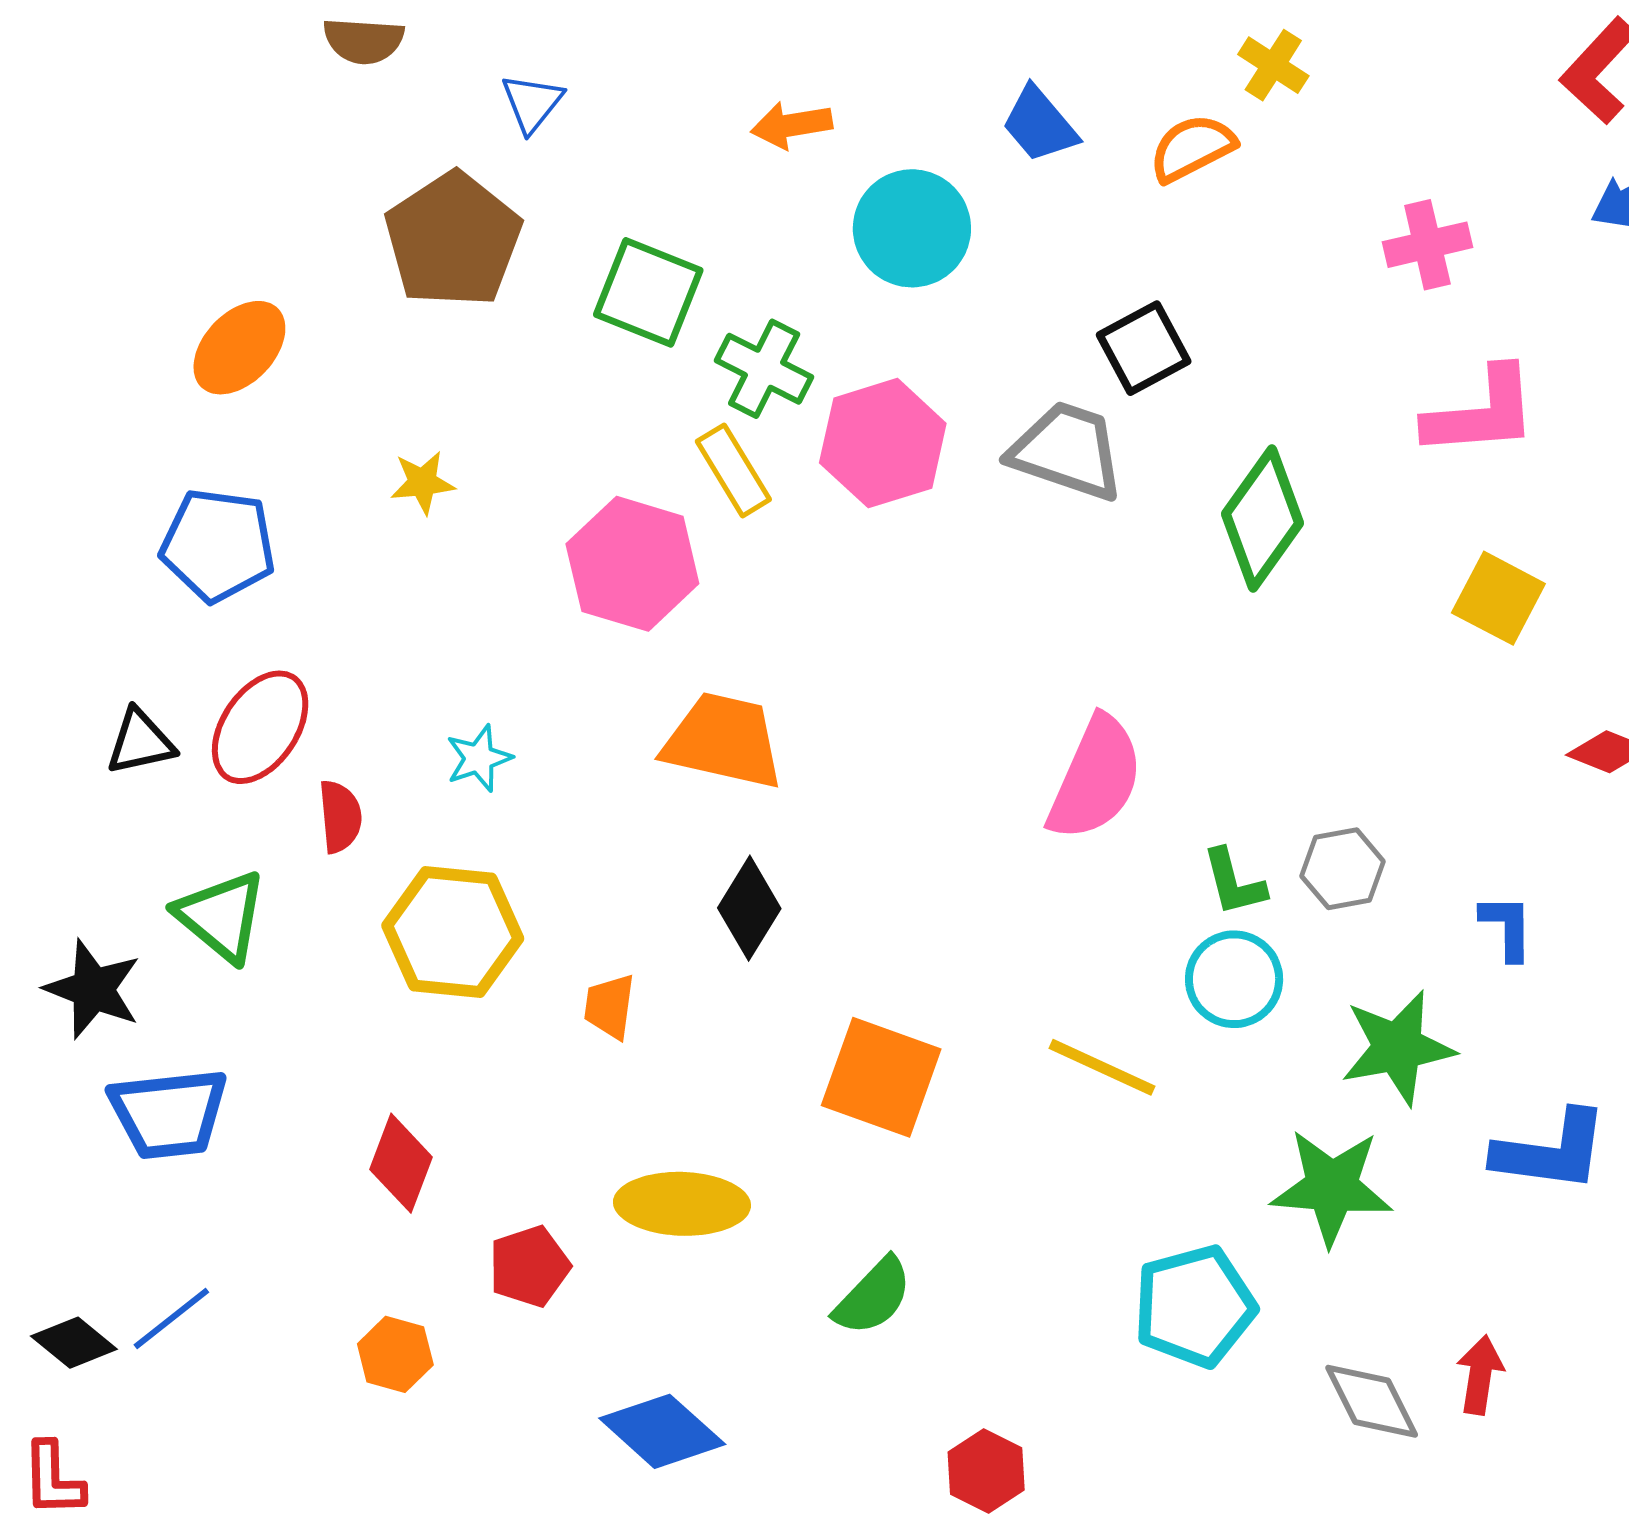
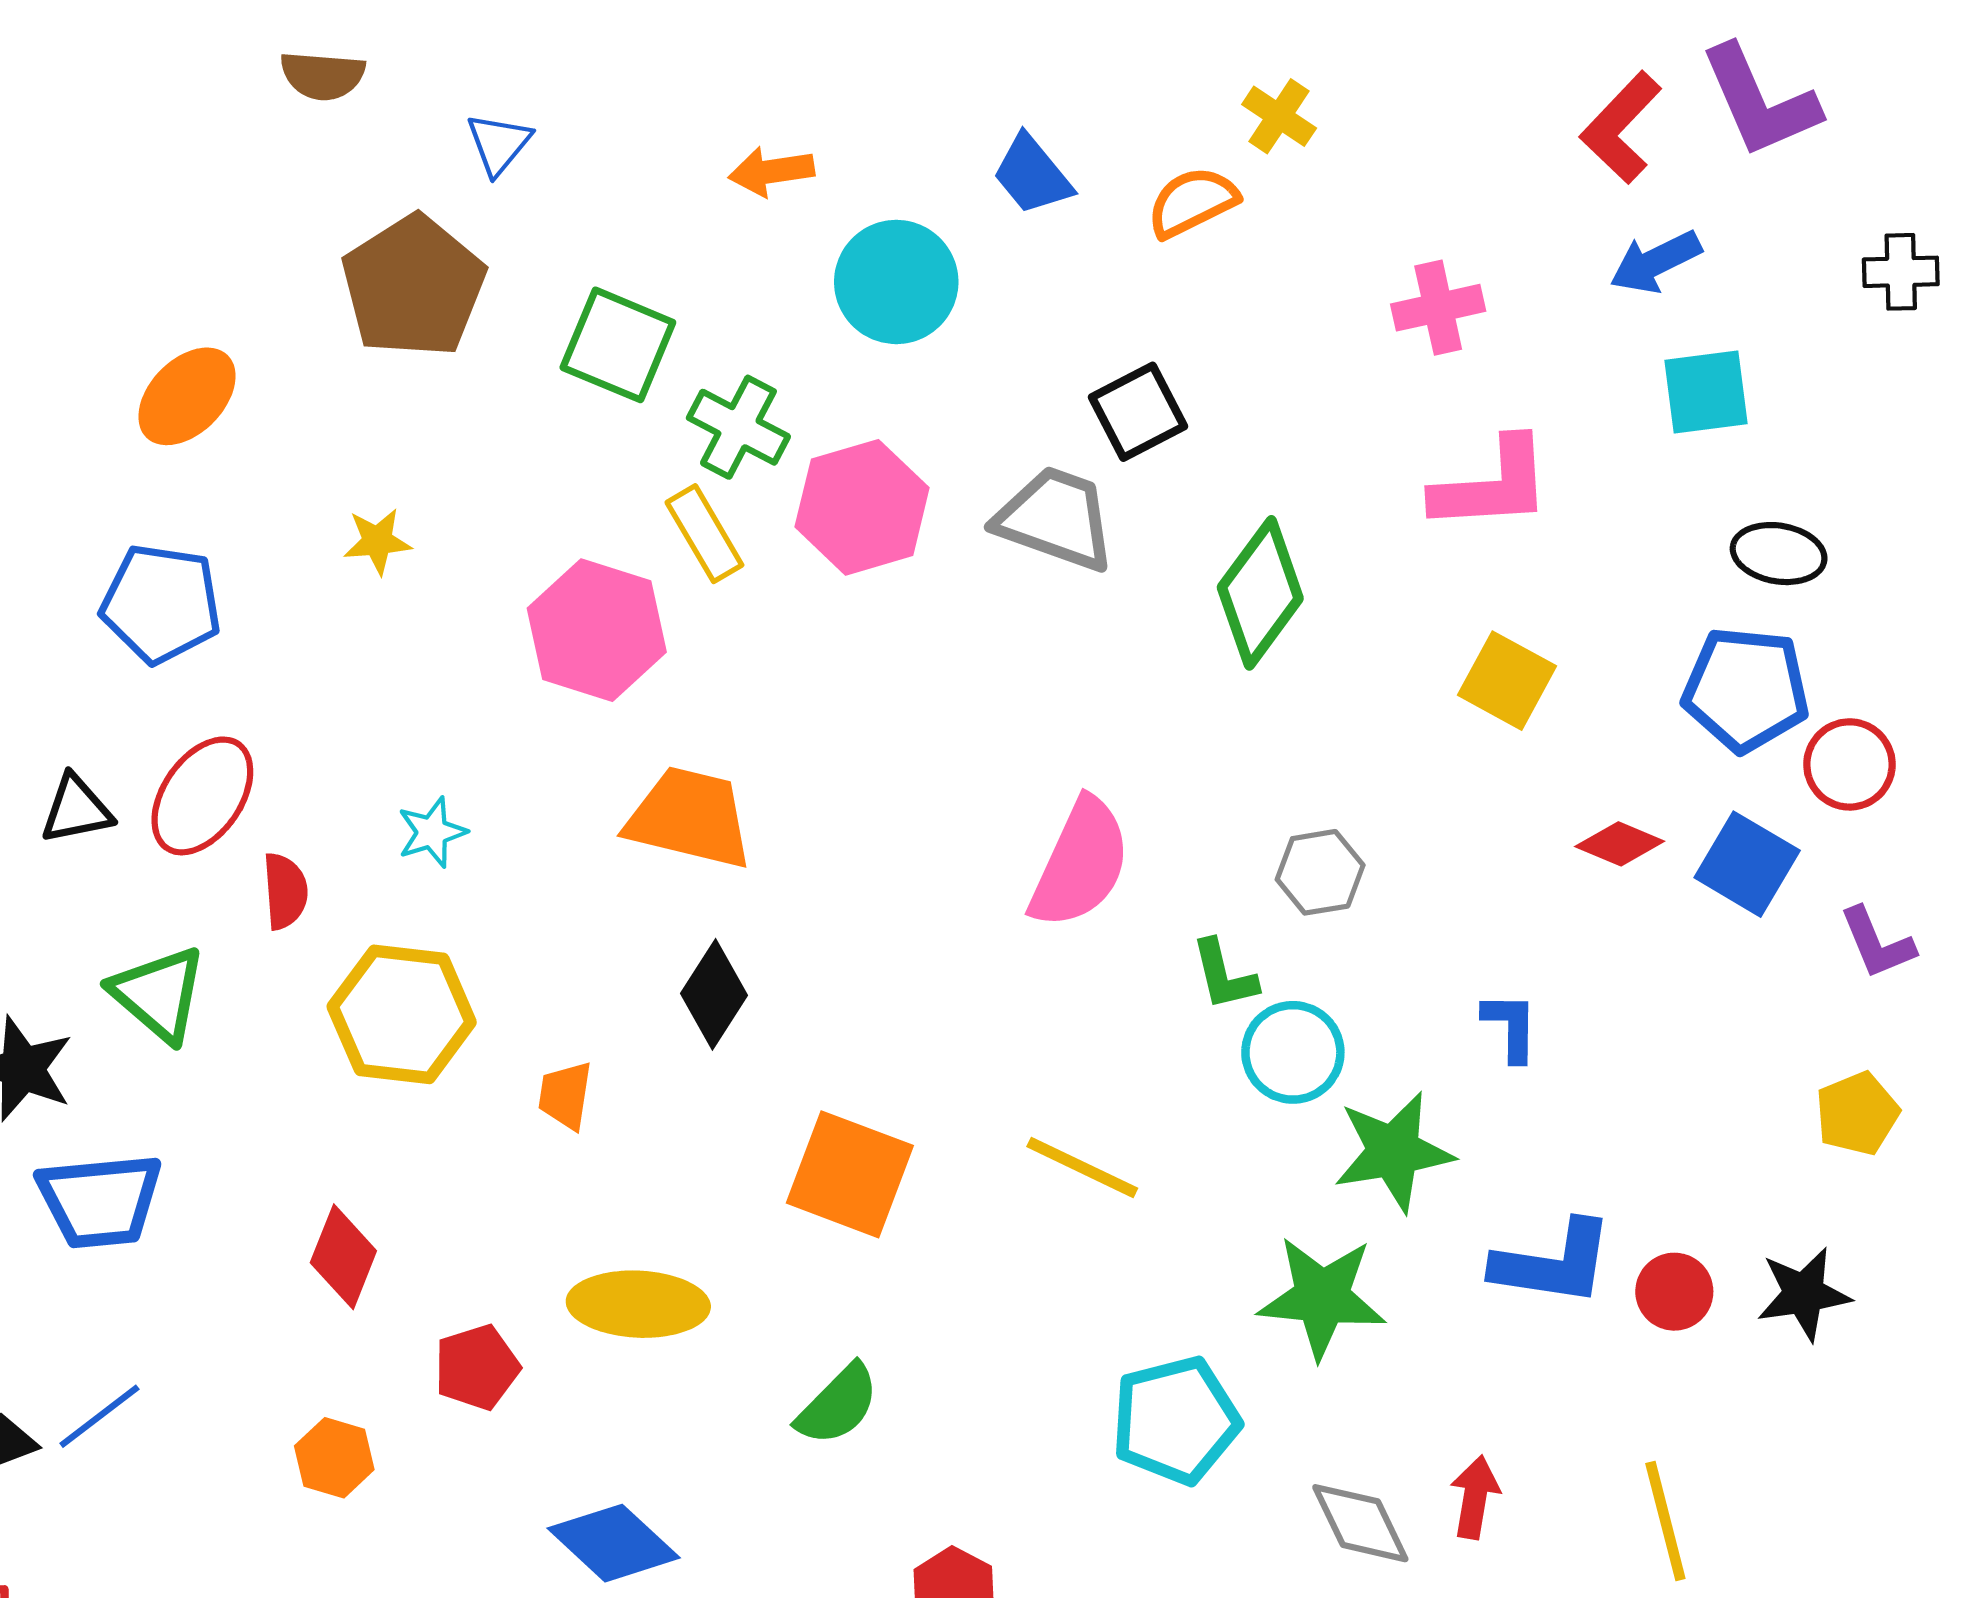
gray hexagon: (1343, 869) -> (1320, 872), moved
cyan circle: (1234, 979) -> (1293, 1052), moved

